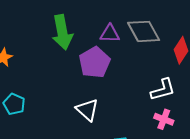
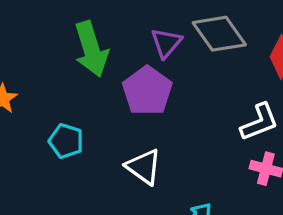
purple triangle: (110, 34) -> (166, 43), turned -45
cyan pentagon: (14, 104) -> (66, 141), moved

